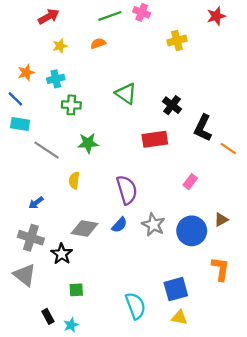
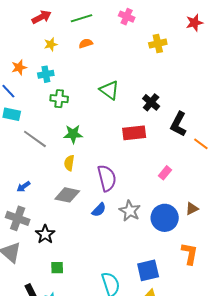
green line: (110, 16) -> (82, 18), moved
yellow semicircle: (74, 180) -> (69, 163), moved
gray diamond: (84, 229) -> (67, 195), moved

